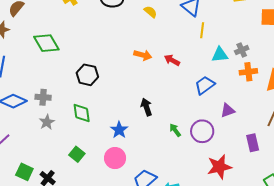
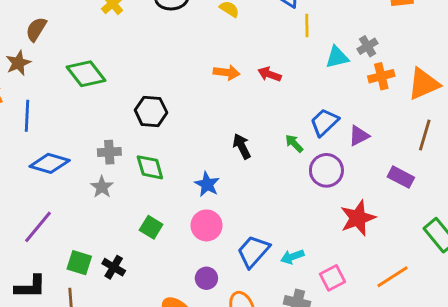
blue trapezoid: (205, 85) -> (324, 122), moved
gray cross: (43, 97) -> (109, 152), moved
green arrow: (175, 130) -> (294, 143), moved
purple rectangle: (253, 143) -> (401, 177), turned -42

